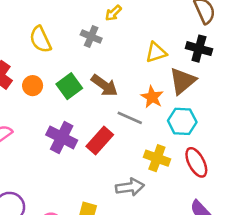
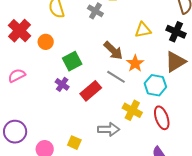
brown triangle: (183, 81) -> (175, 62), moved
brown arrow: (104, 85) -> (113, 51), moved
green square: (69, 86) -> (72, 61), moved
purple cross: (62, 137) -> (62, 84), size x0.6

